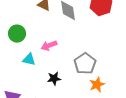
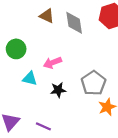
black star: (54, 79) -> (58, 90), moved

